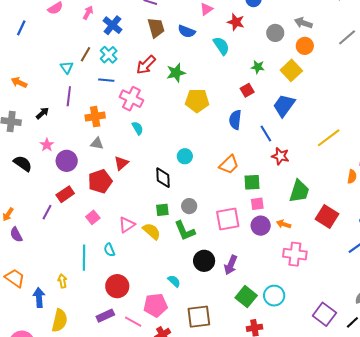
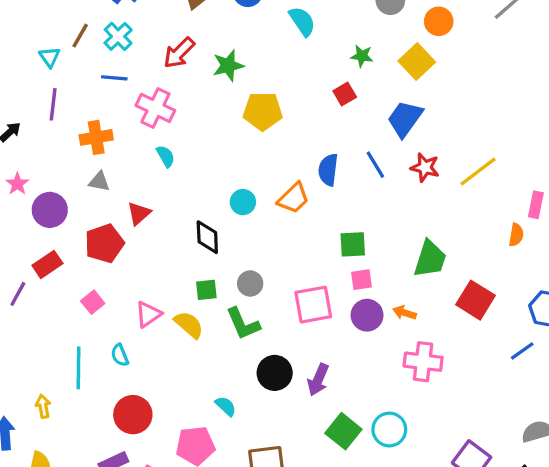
blue semicircle: (235, 120) -> (328, 170), moved
red star: (280, 156) -> (425, 167), moved
orange trapezoid: (229, 165) -> (293, 198), moved

